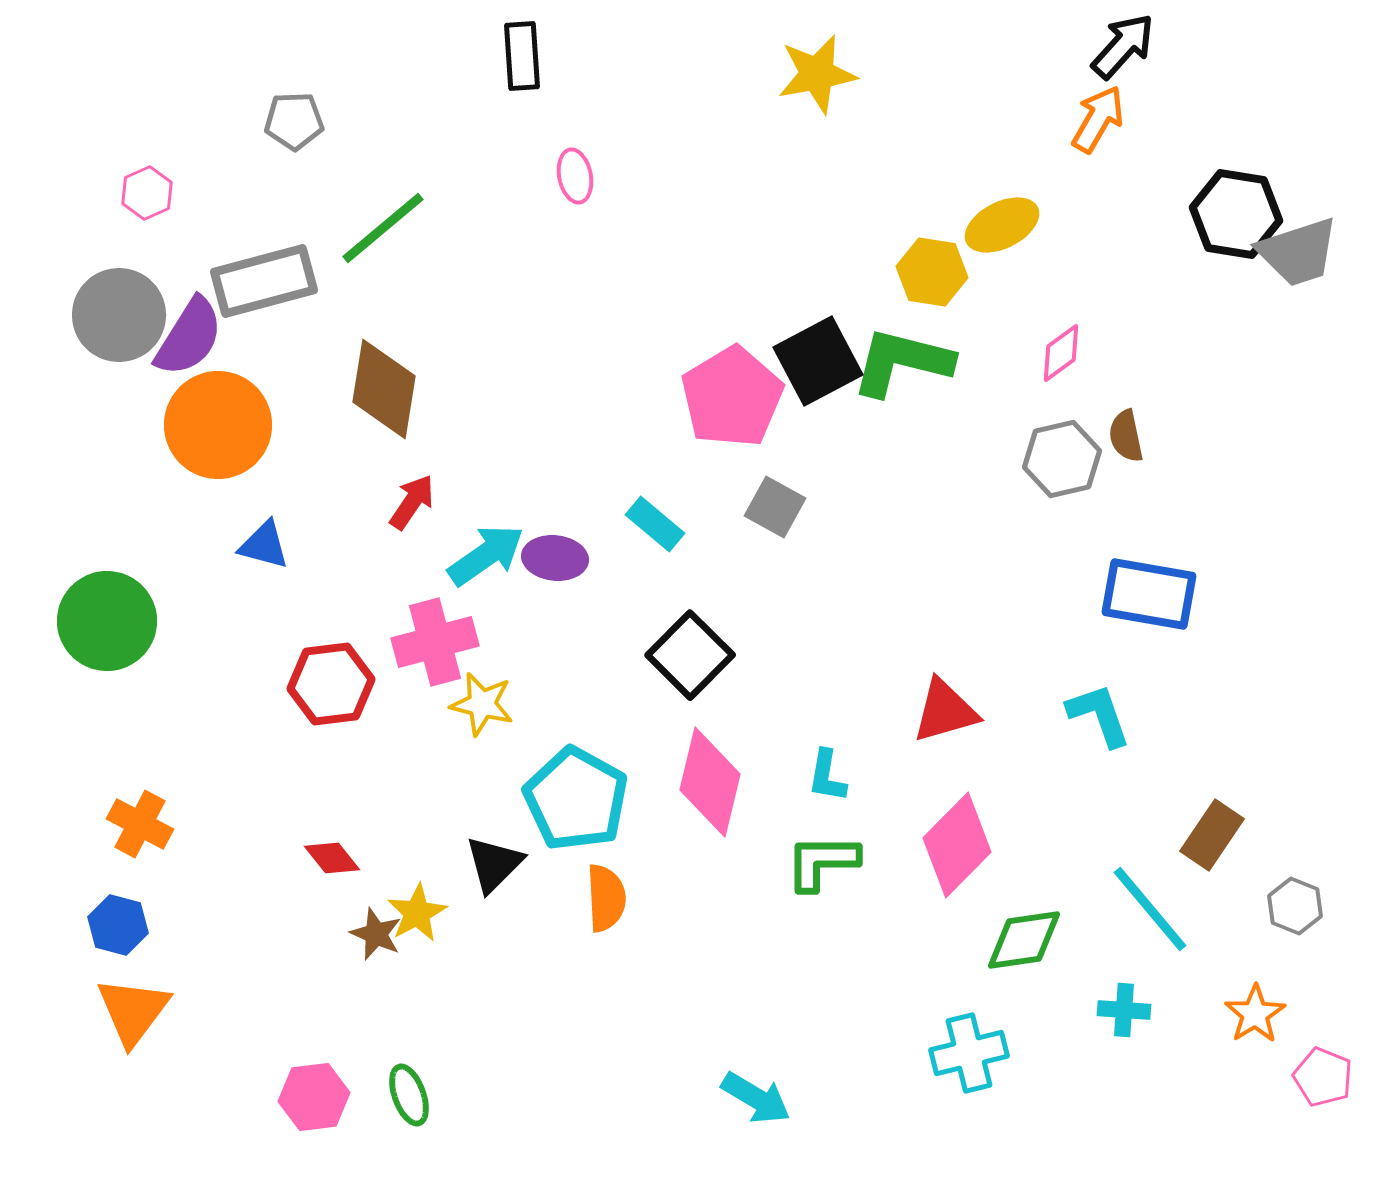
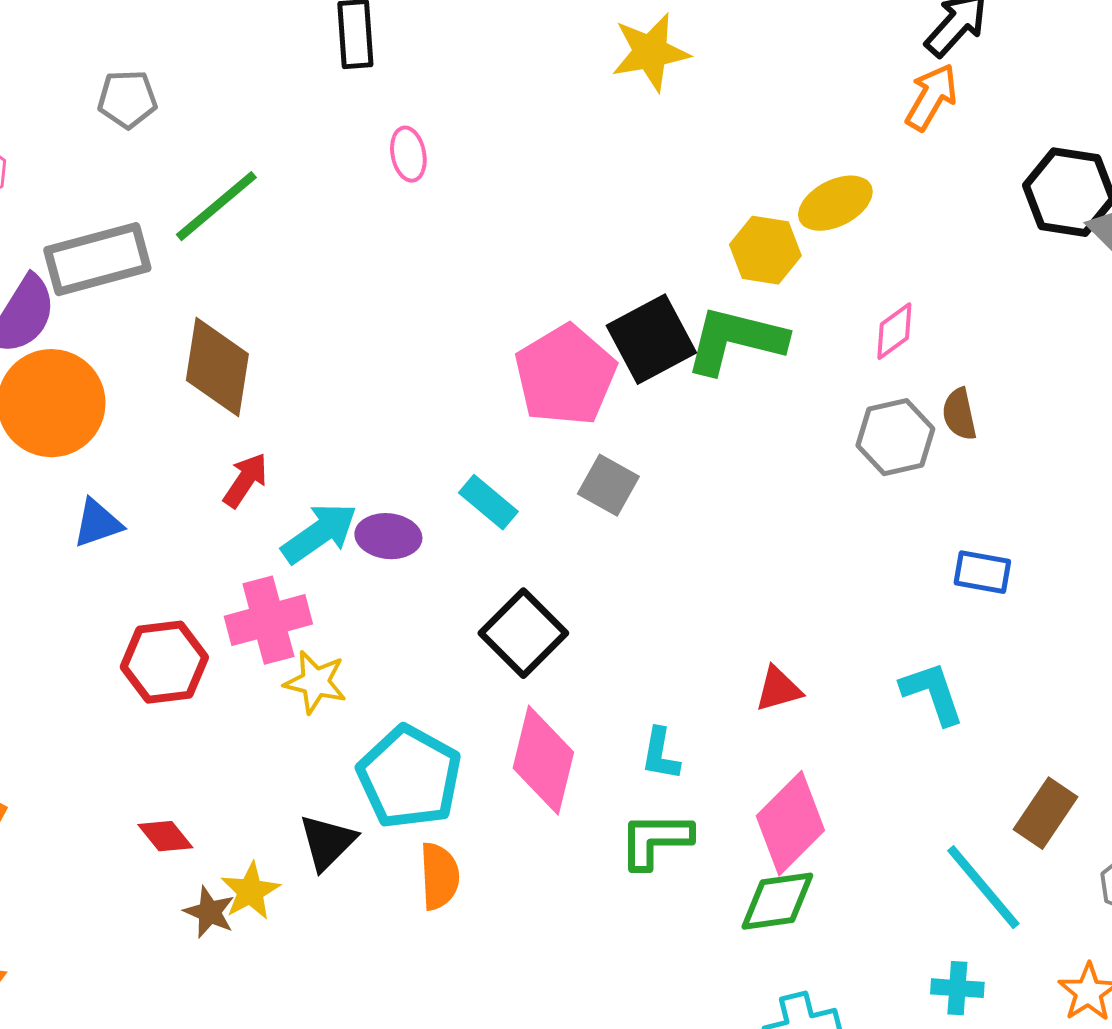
blue triangle: (264, 545) -> (97, 523), turned -34
blue rectangle: (1149, 594) -> (982, 572), size x0.6
red triangle: (945, 711) -> (778, 689), size x0.7
green diamond: (1024, 940) -> (777, 901), moved

